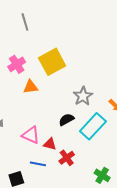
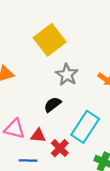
yellow square: (52, 62) -> (50, 40), moved
cyan rectangle: (93, 126) -> (85, 127), moved

